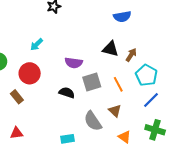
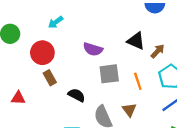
black semicircle: (67, 93) -> (77, 95), moved
brown rectangle: (17, 97) -> (50, 78), moved
red triangle: (17, 133) -> (18, 98), moved

